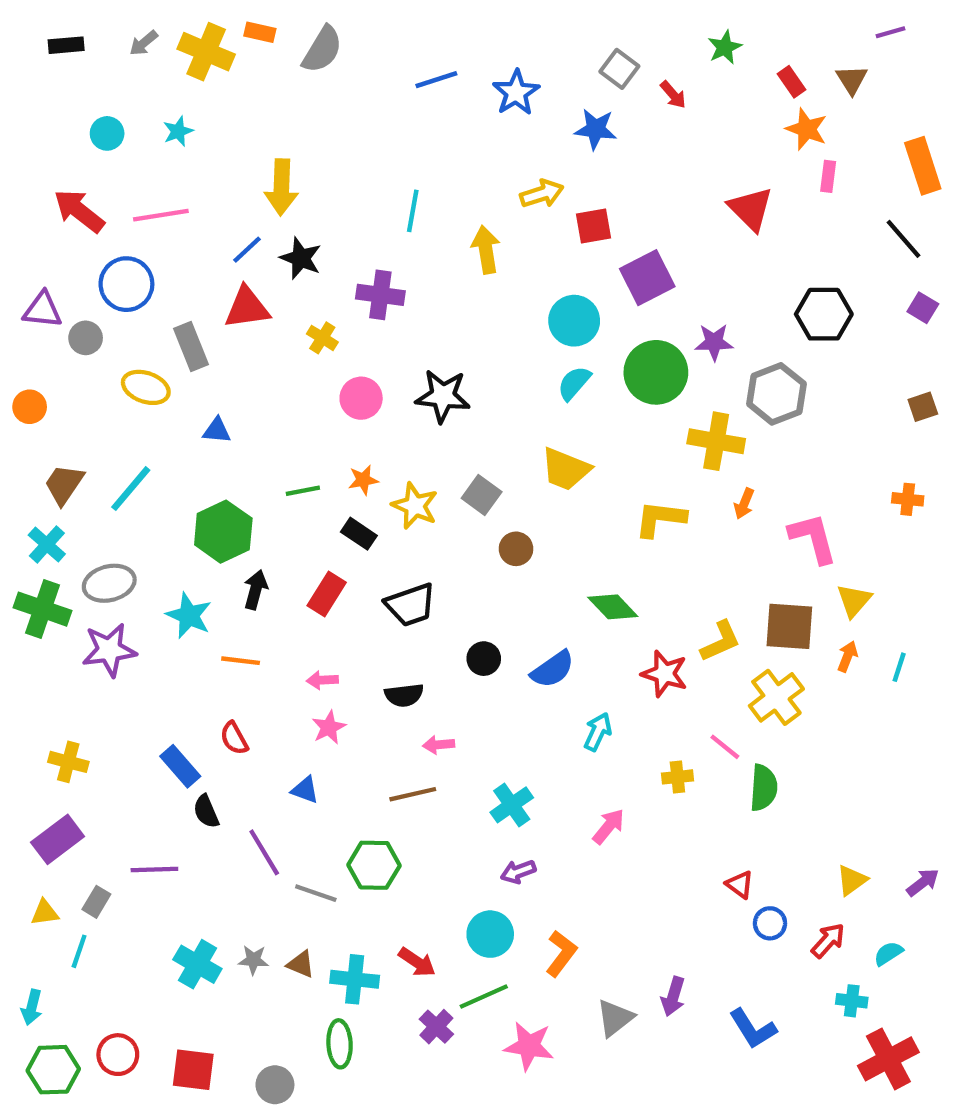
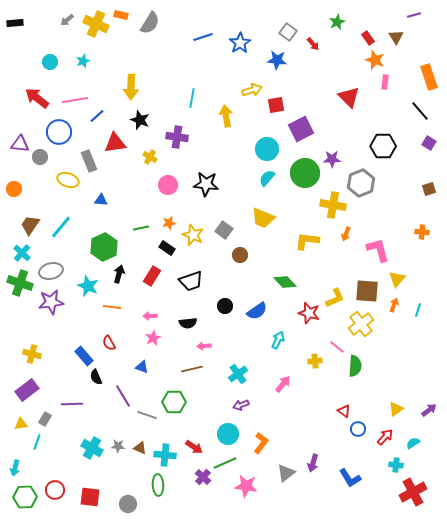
black rectangle: (66, 45) -> (15, 23), moved
blue line: (247, 250) -> (97, 116), moved

